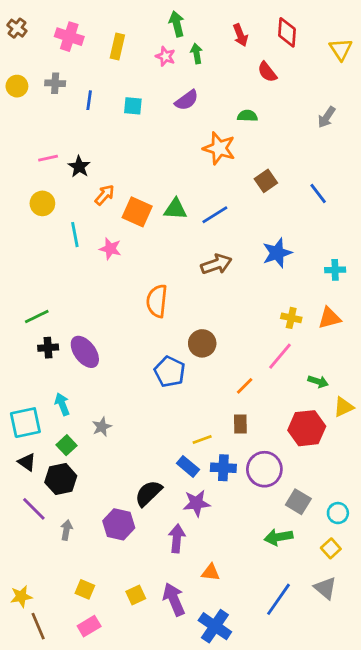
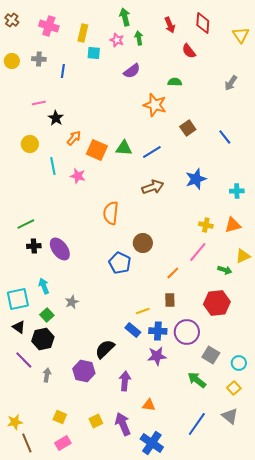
cyan square: (133, 106) -> (94, 53), moved
pink line: (48, 158) -> (39, 103), moved
yellow triangle: (344, 407) -> (243, 256), moved
purple star: (197, 503) -> (157, 356), moved
green arrow: (279, 537) -> (197, 380), turned 48

